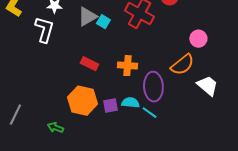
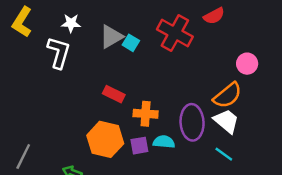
orange cross: (127, 66) -> (146, 114), moved
white trapezoid: (207, 86) -> (226, 121), moved
cyan line: (149, 113) -> (224, 154), moved

